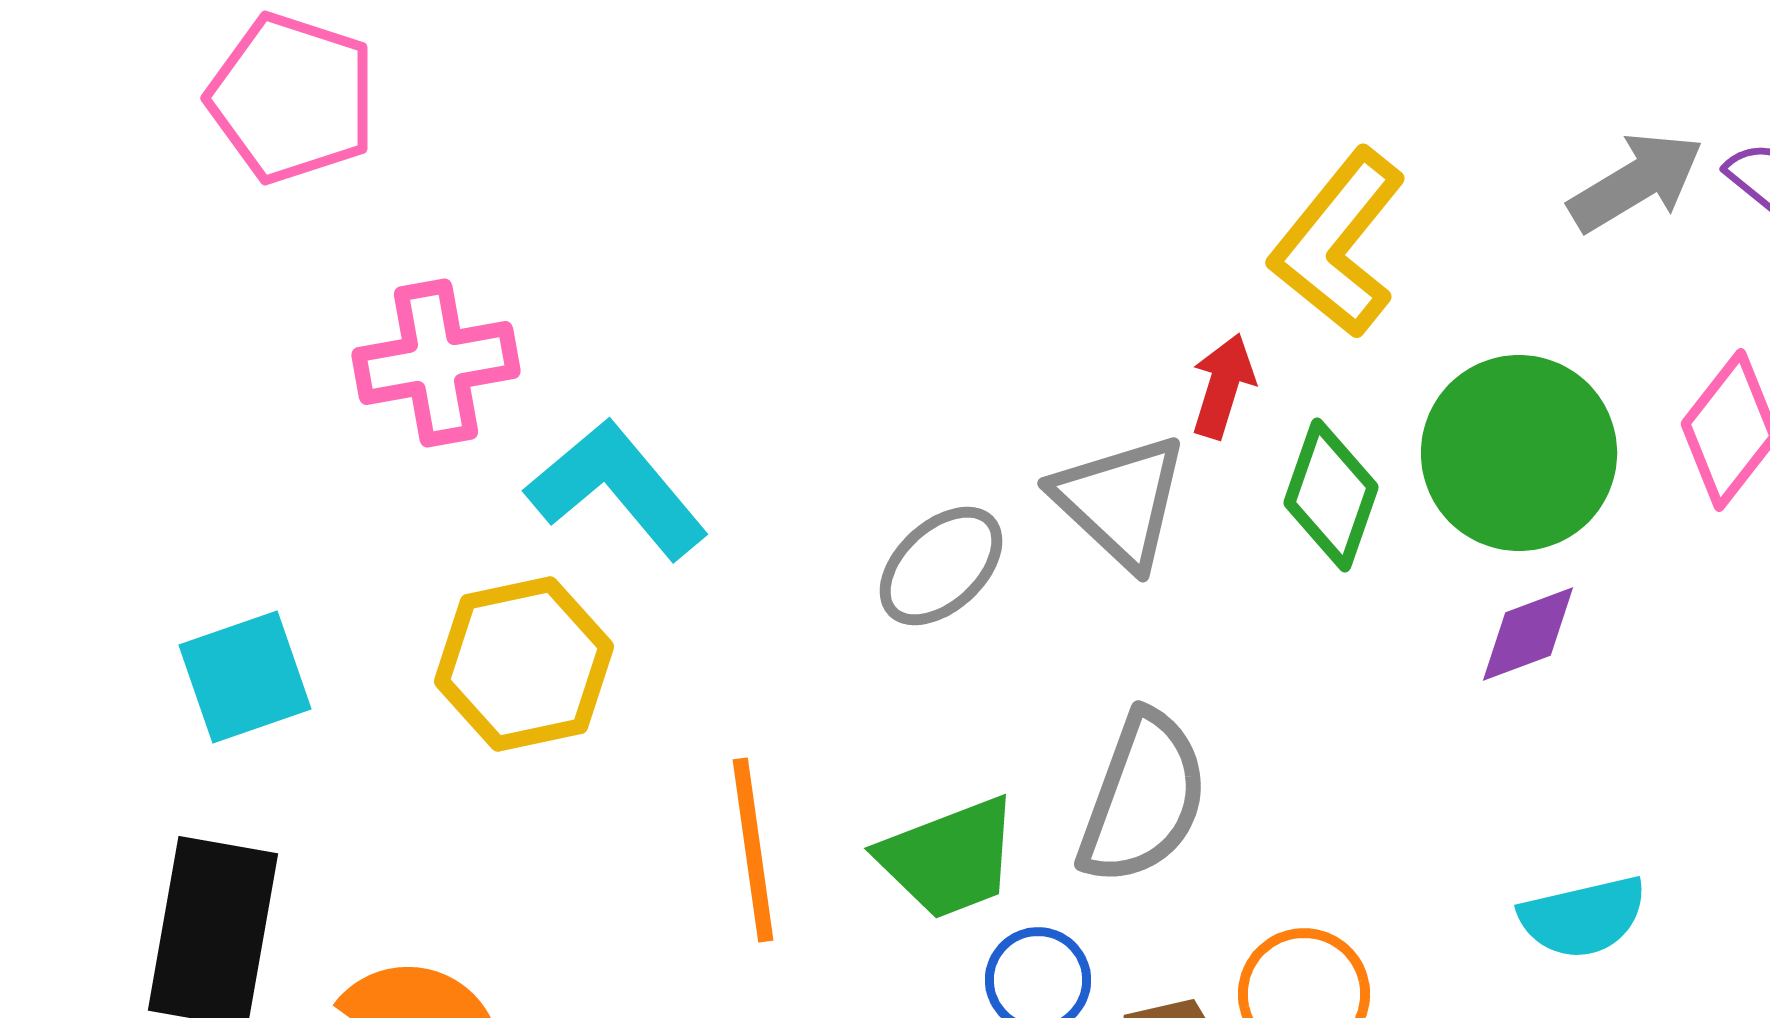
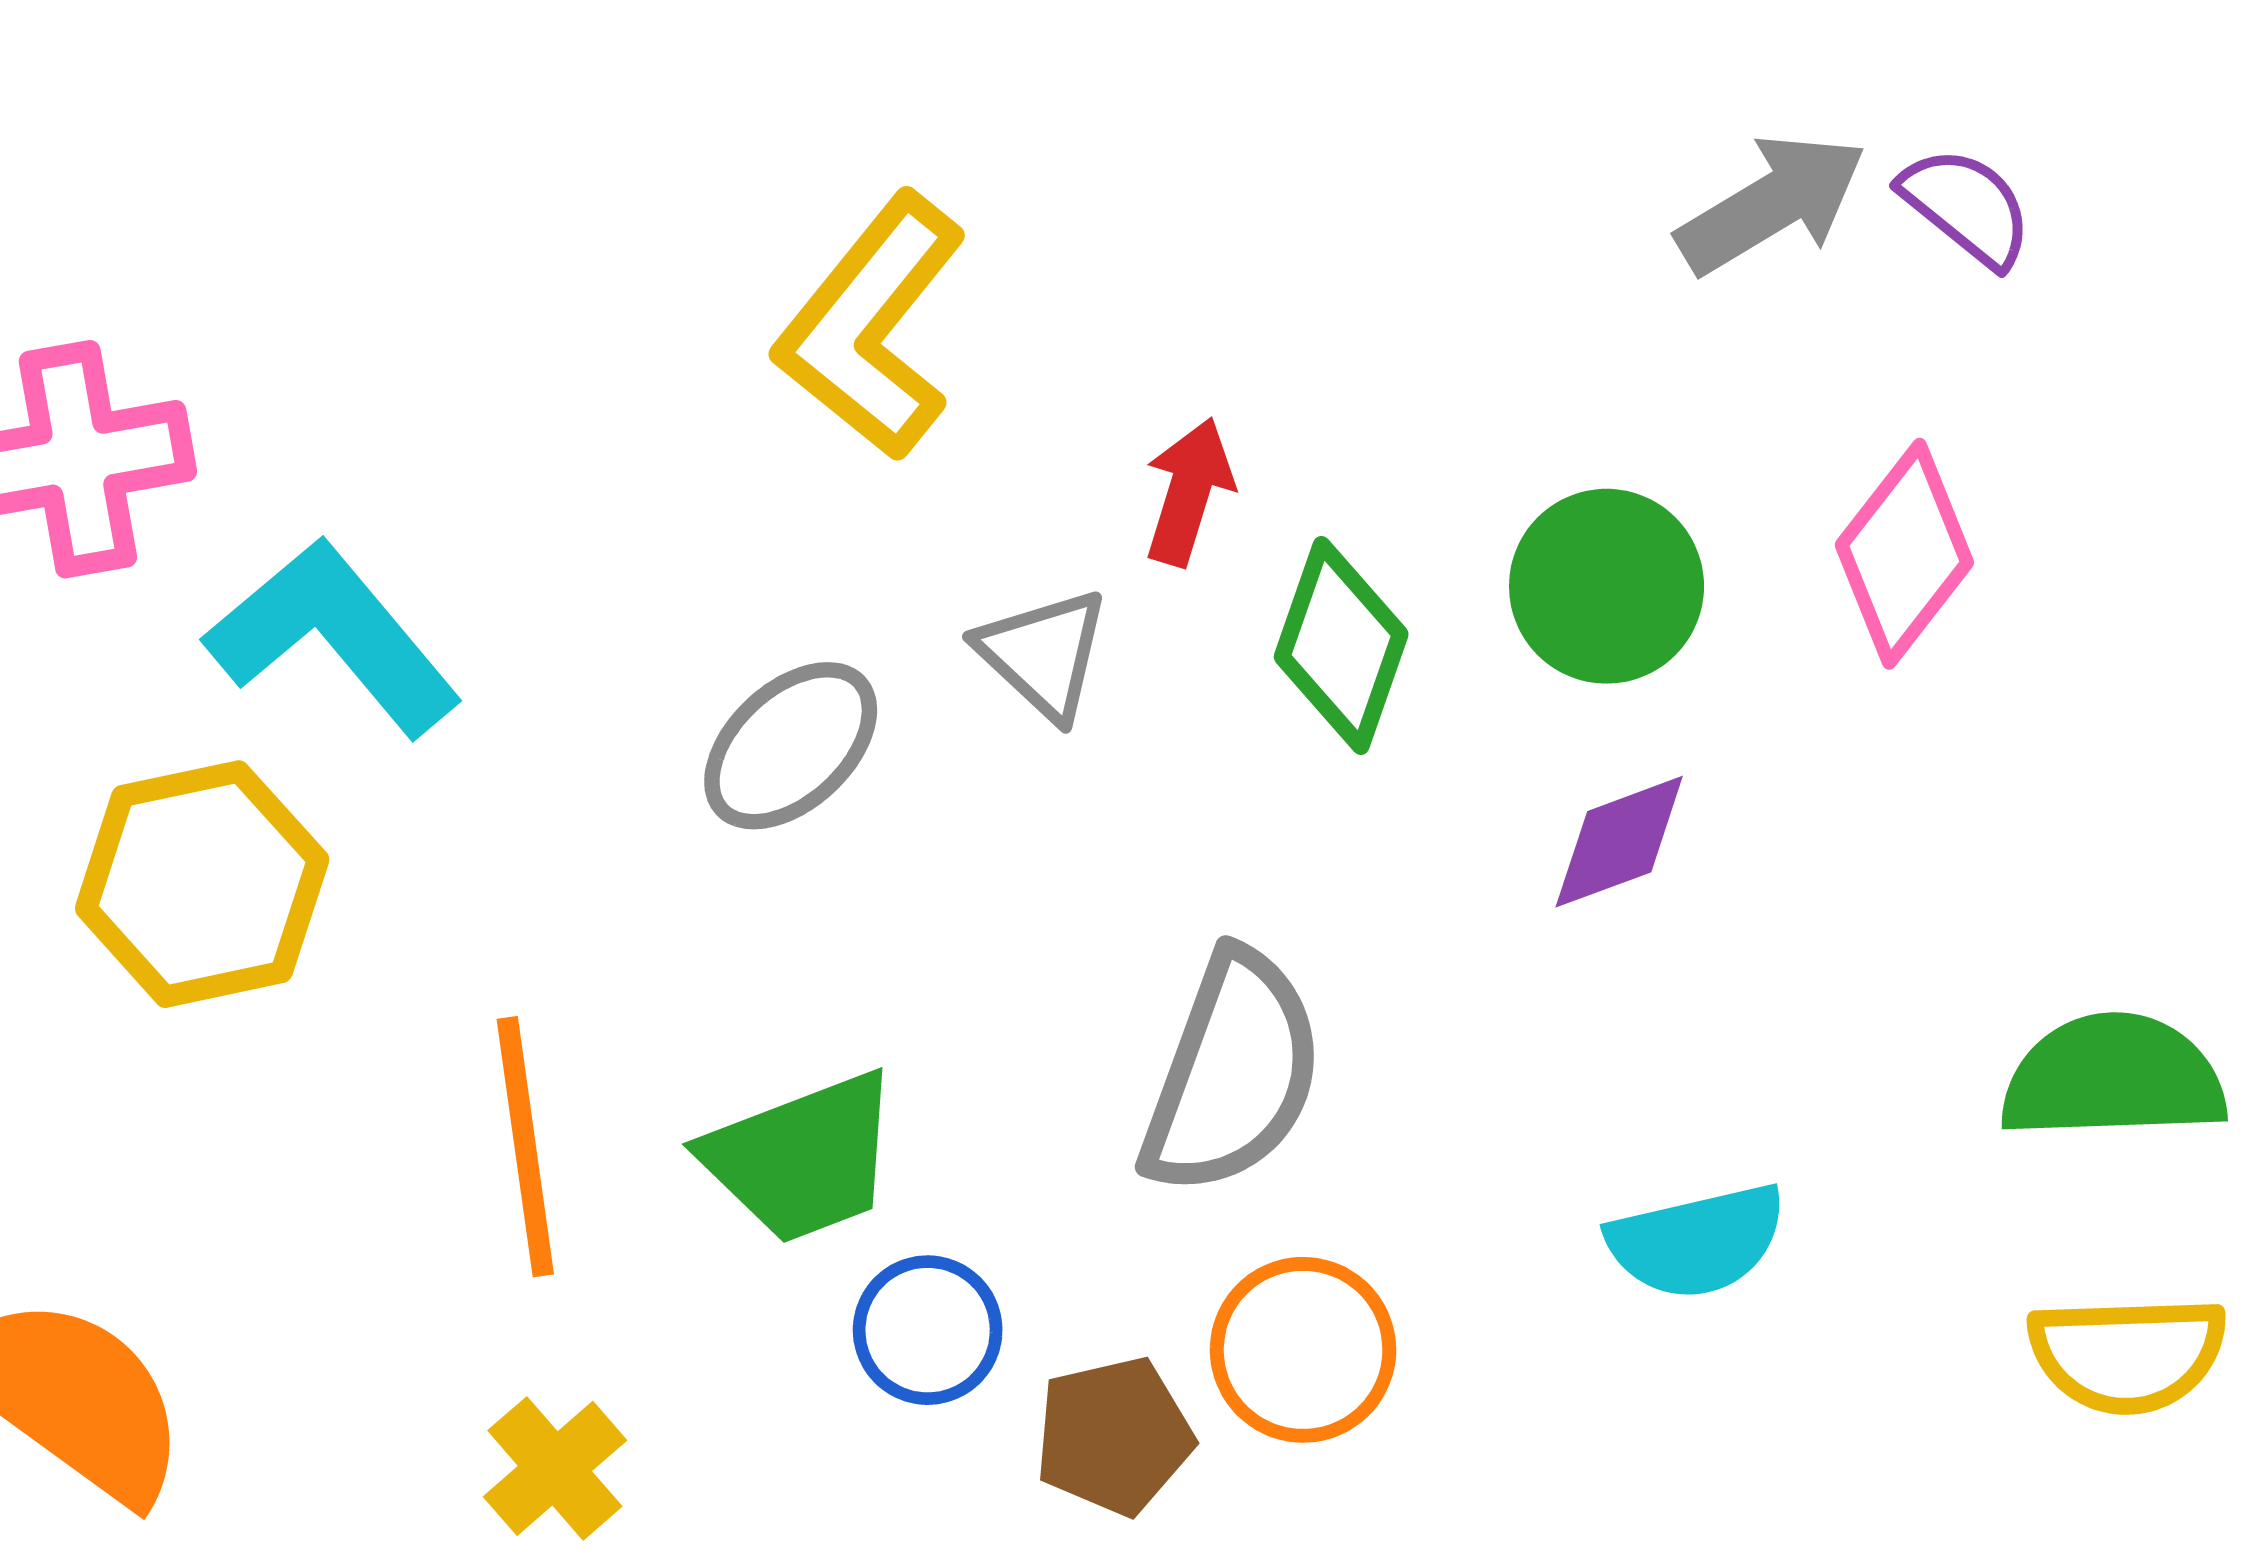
yellow L-shape: (1338, 243) -> (871, 327), moved
green circle: (1519, 453) -> (1607, 586), size x0.7
gray triangle: (1120, 501) -> (1043, 654), size x0.7
gray semicircle: (1143, 798) -> (1232, 1073), moved

